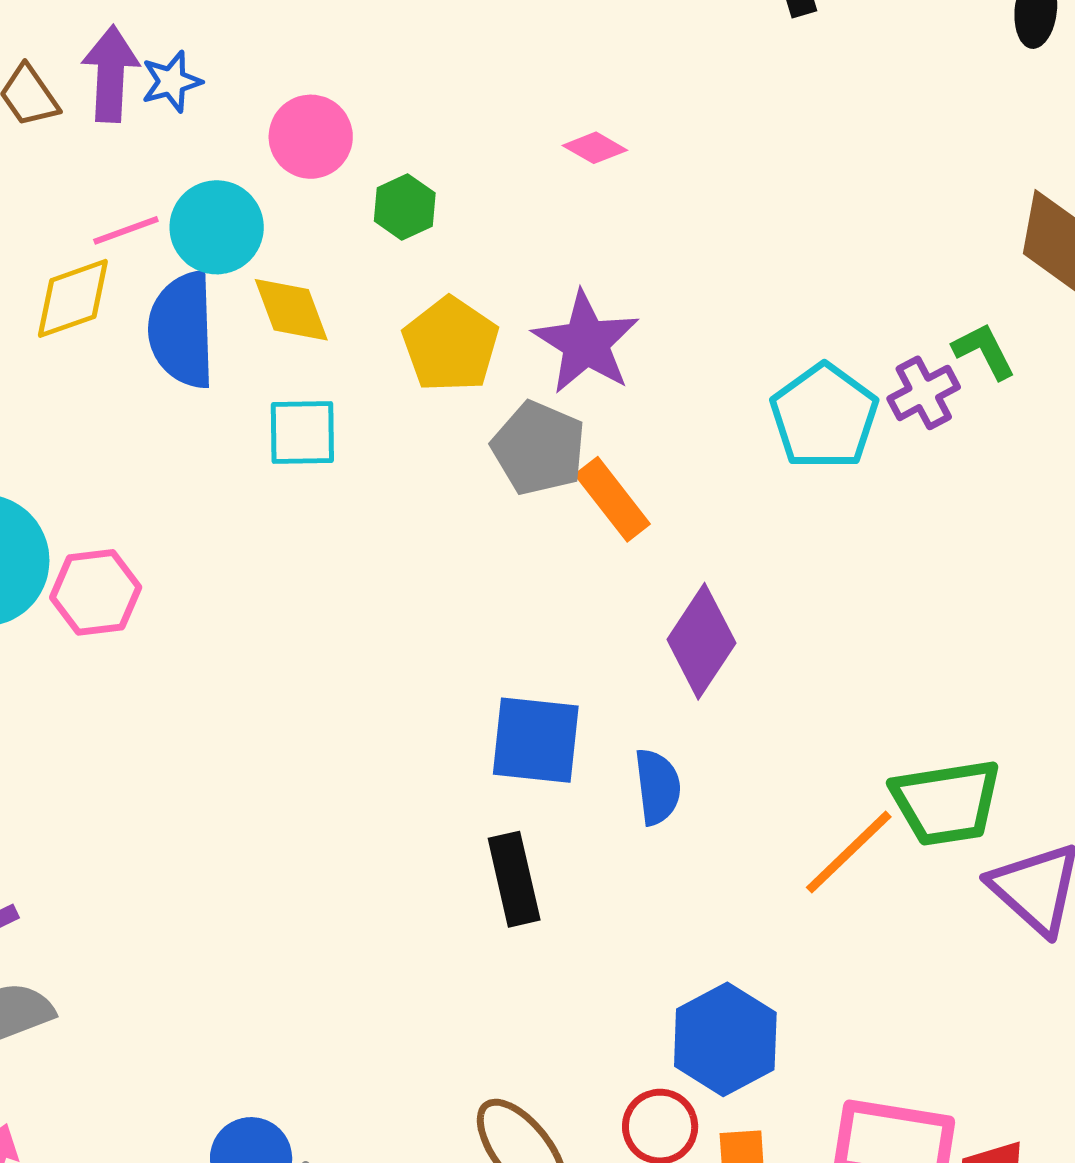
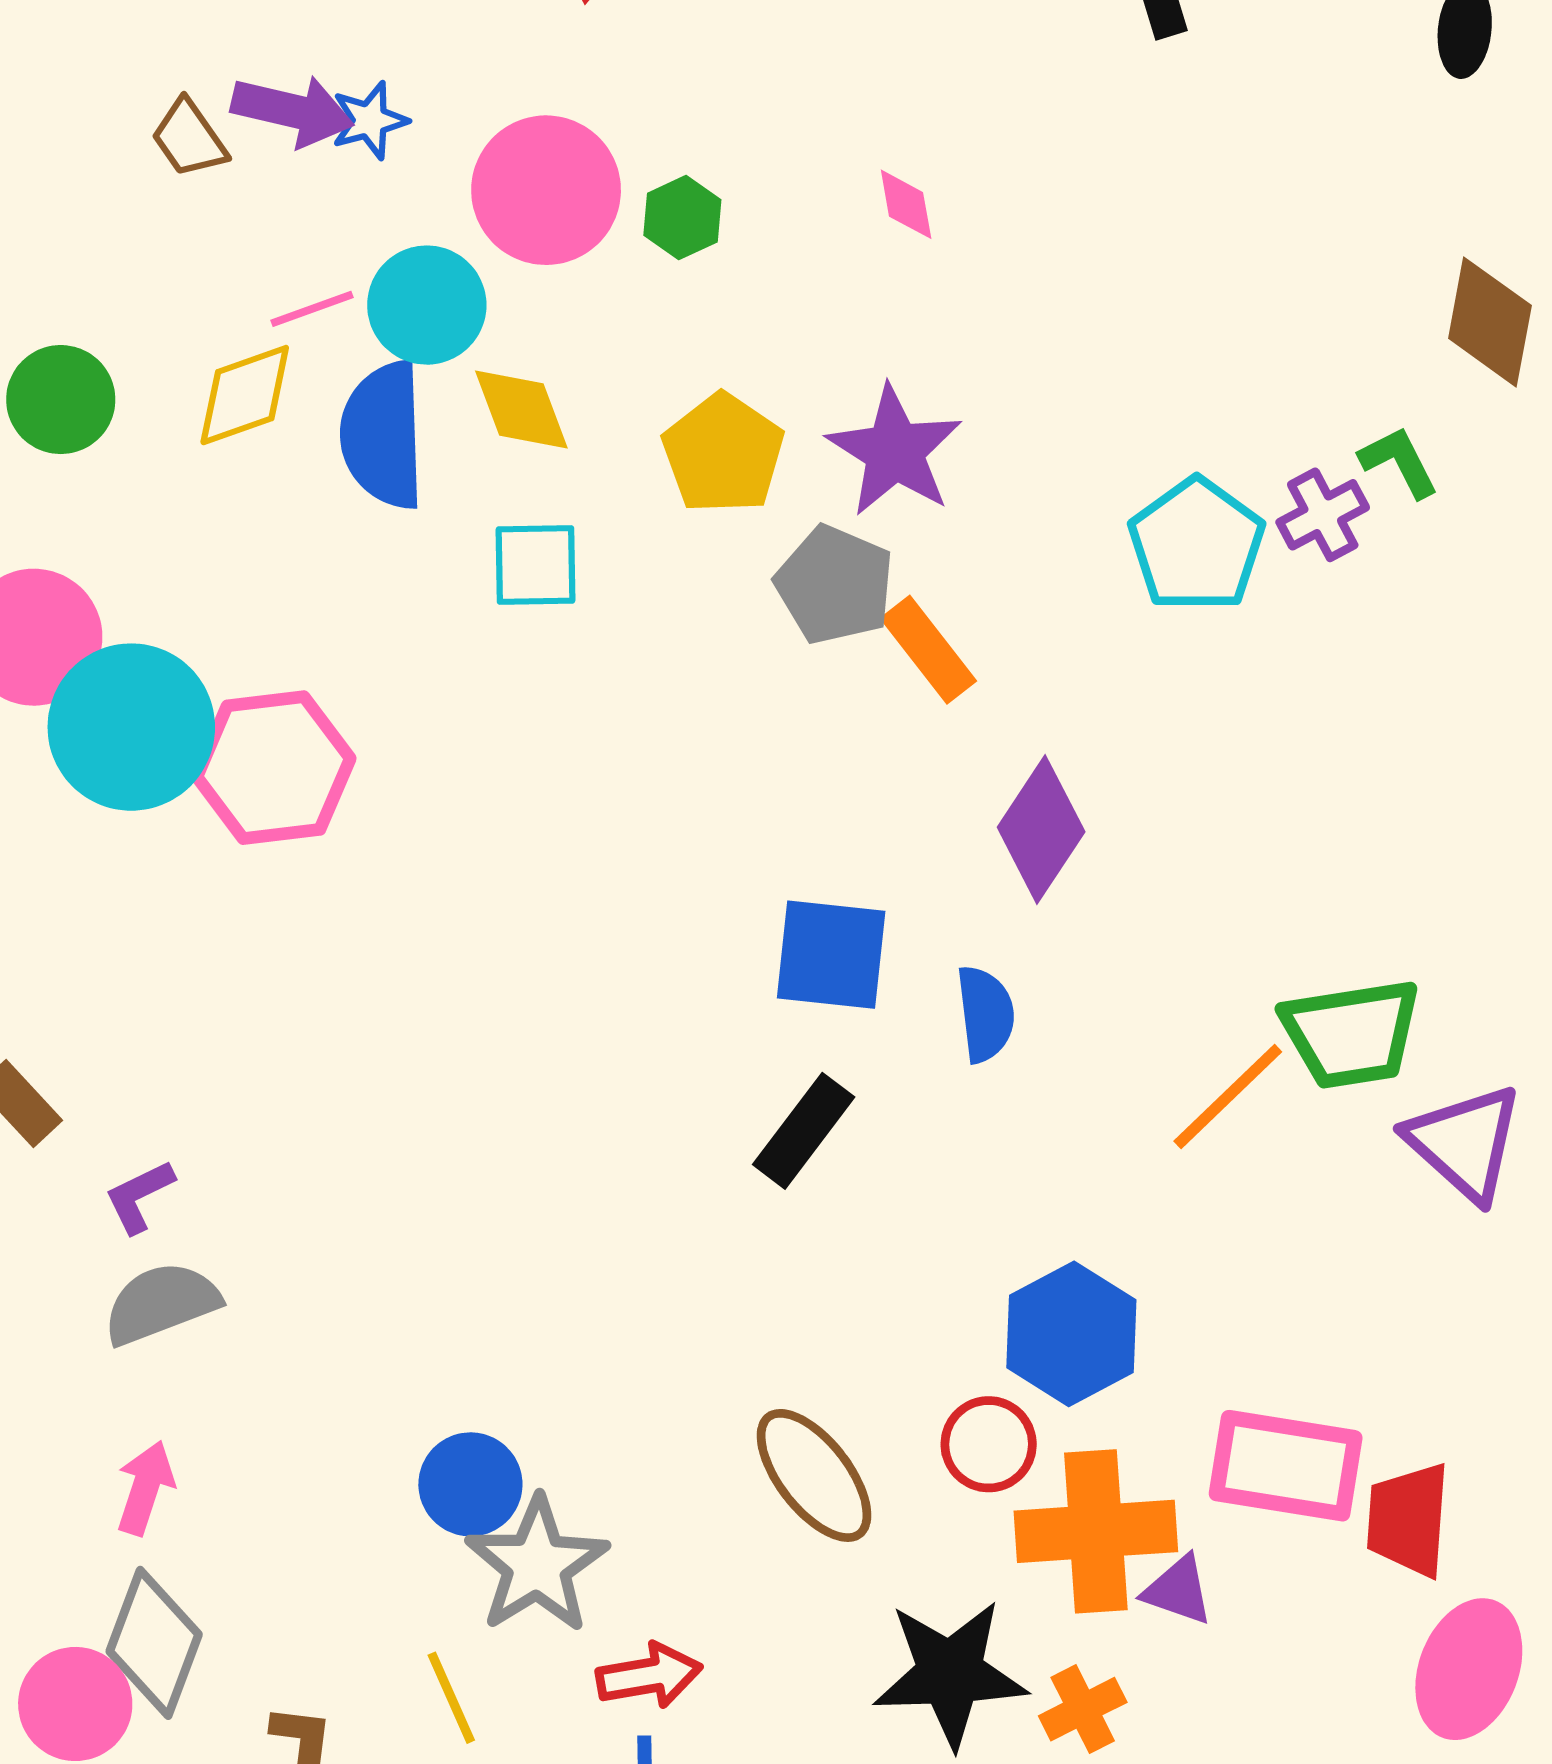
purple arrow: (111, 74) -> (292, 111), turned 100
pink circle: (311, 137) -> (546, 190), size x1.4
pink diamond: (595, 148) -> (906, 204), turned 50
green hexagon: (405, 207) -> (682, 218), moved
pink hexagon: (96, 592) -> (274, 768), size x1.4
black rectangle: (514, 879) -> (804, 1131), turned 50

